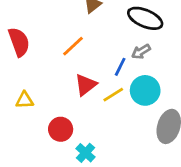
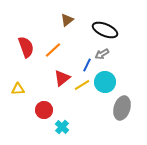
red semicircle: (19, 42) -> (26, 47), moved

